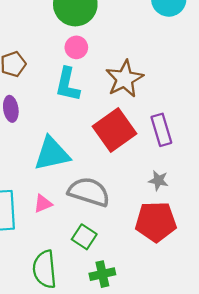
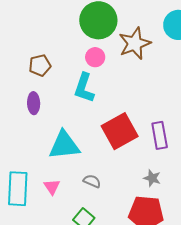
brown star: (125, 79) -> (135, 43), moved
gray semicircle: (89, 192) -> (92, 181), size x0.5
pink triangle: (43, 204) -> (52, 187), turned -48

